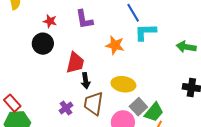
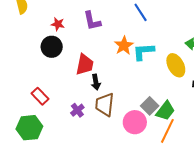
cyan L-shape: (145, 32) -> (143, 52), moved
orange star: (115, 45) -> (124, 46), turned 30
yellow ellipse: (123, 84) -> (176, 65), moved, turned 55
red rectangle: (12, 103) -> (40, 96), moved

